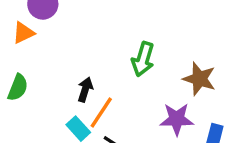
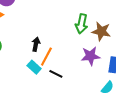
green arrow: (143, 59) -> (82, 24), moved

